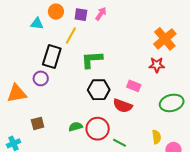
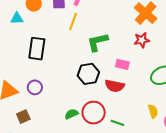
yellow line: (71, 36) -> (73, 22), moved
green L-shape: (92, 60) -> (98, 42), moved
purple circle: (41, 78) -> (35, 87), moved
brown square: (38, 123) -> (23, 117), moved

